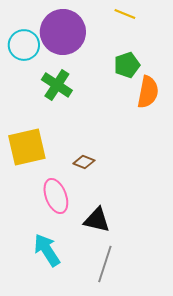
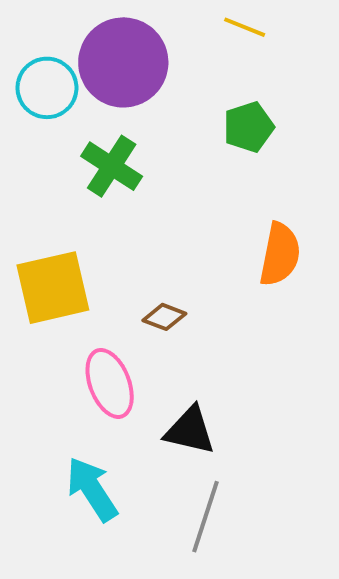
orange semicircle: (148, 92) -> (280, 254), moved

